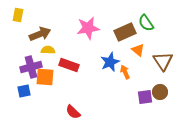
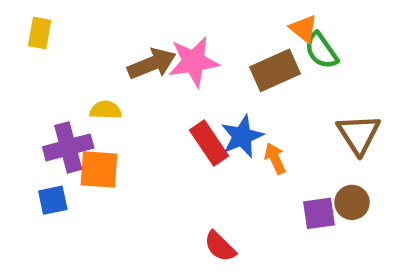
brown arrow: (40, 34) -> (152, 64), moved
orange triangle: (138, 50) -> (304, 29), moved
red rectangle: (69, 65) -> (209, 143), moved, turned 36
red semicircle: (73, 112) -> (220, 246), moved

